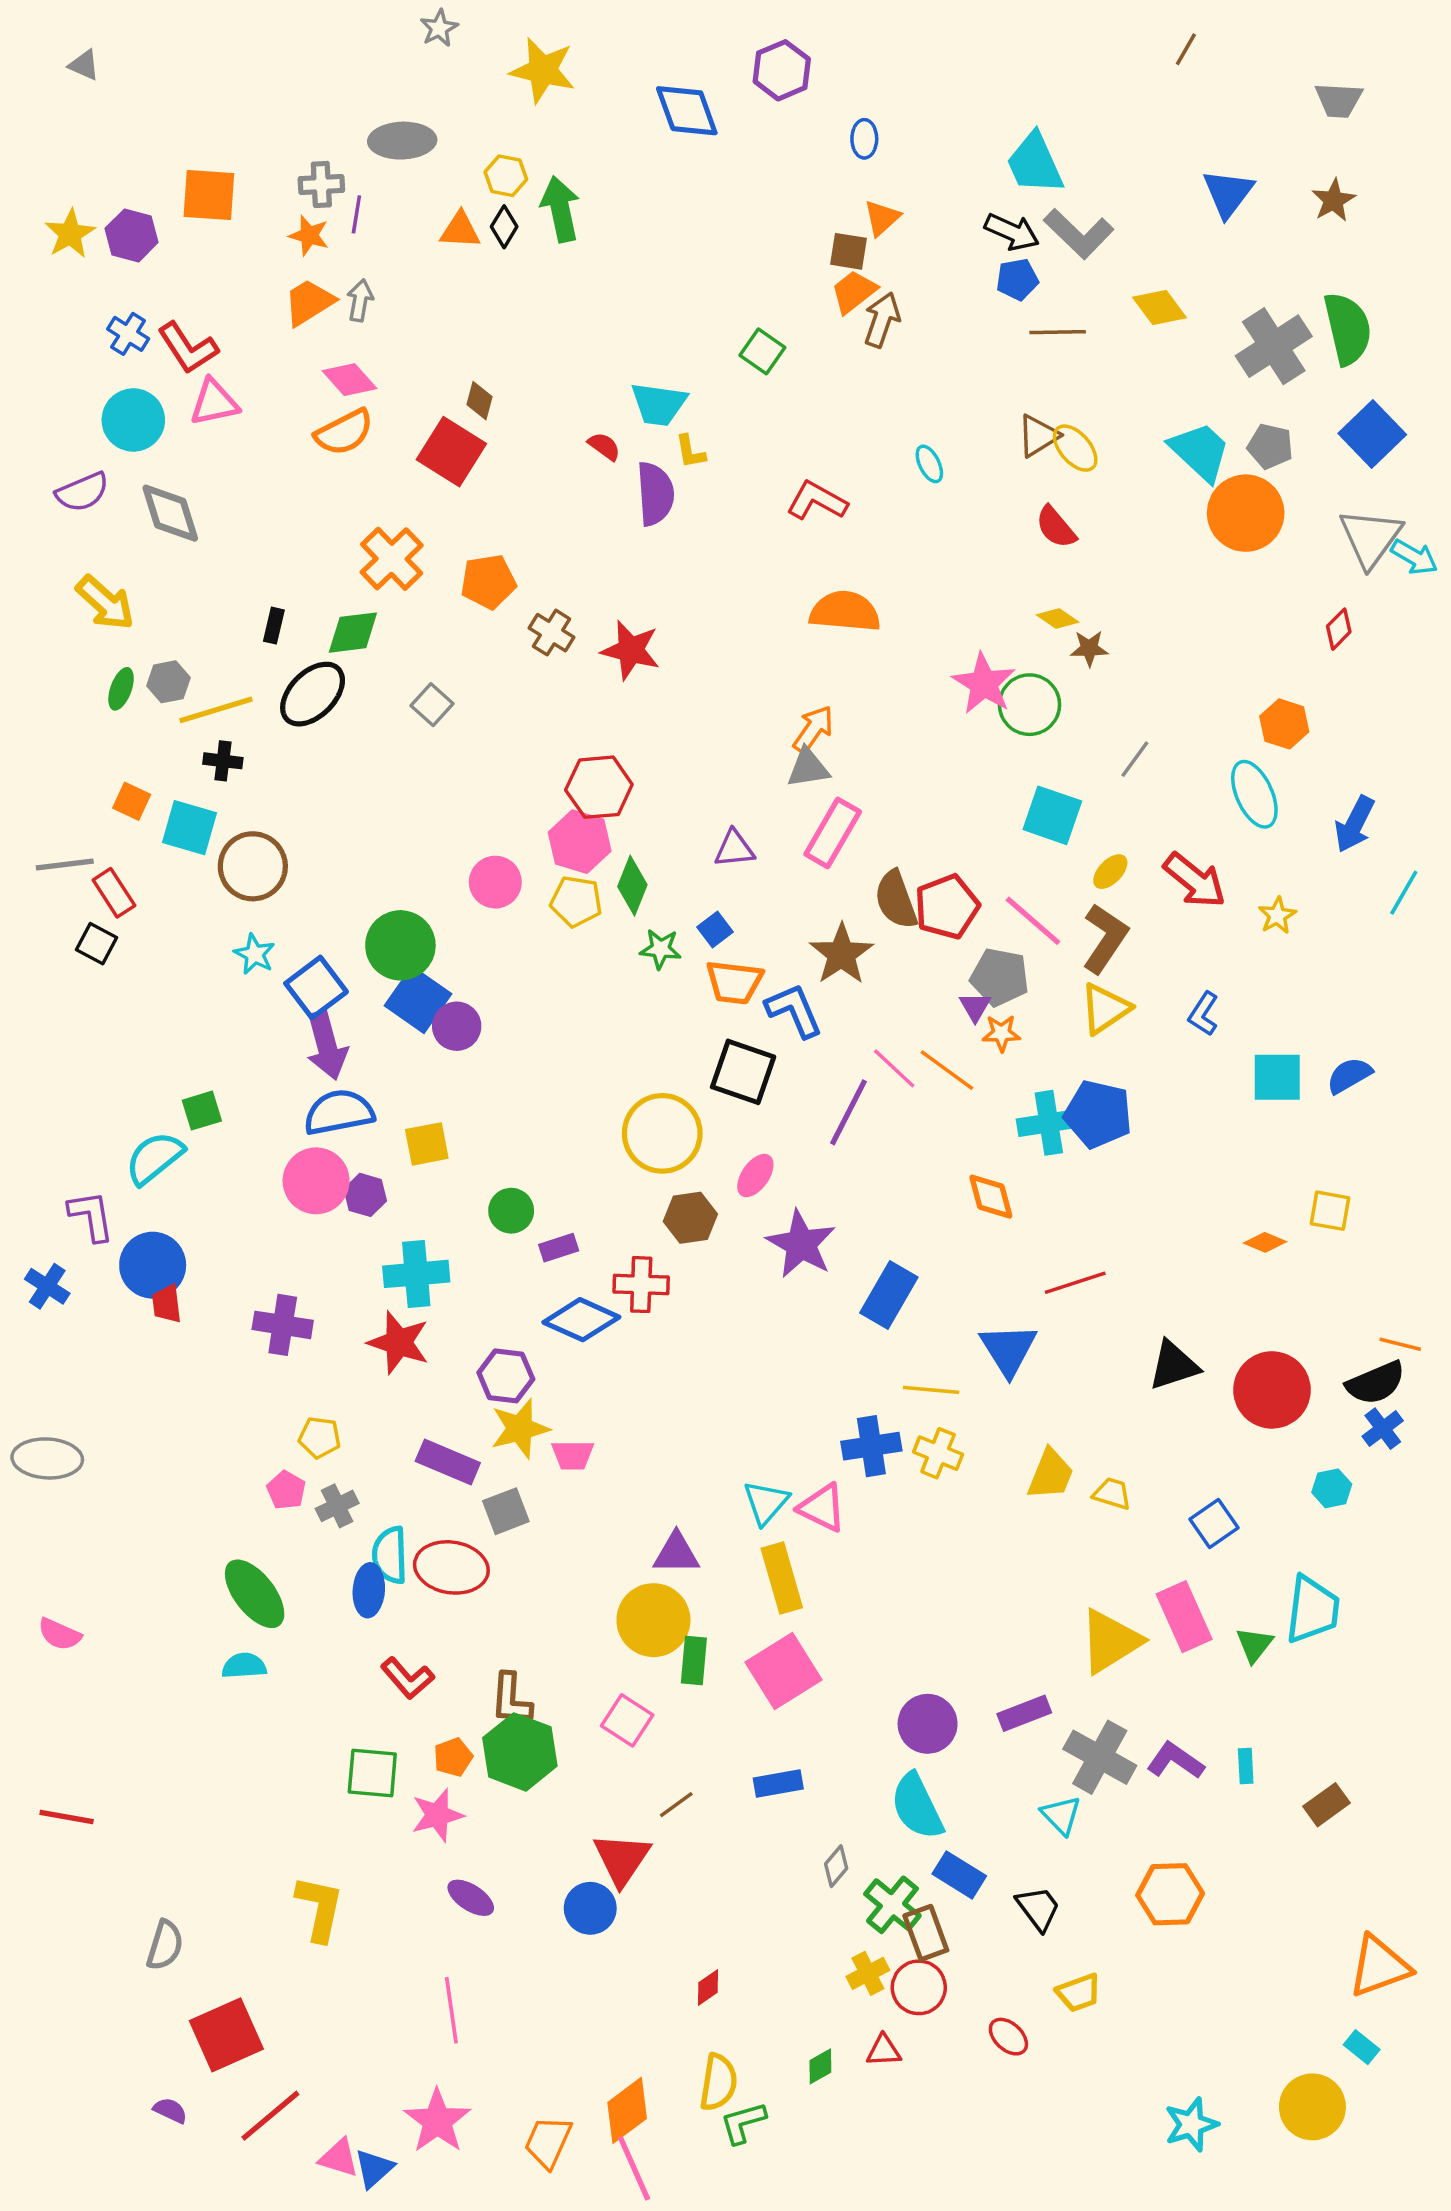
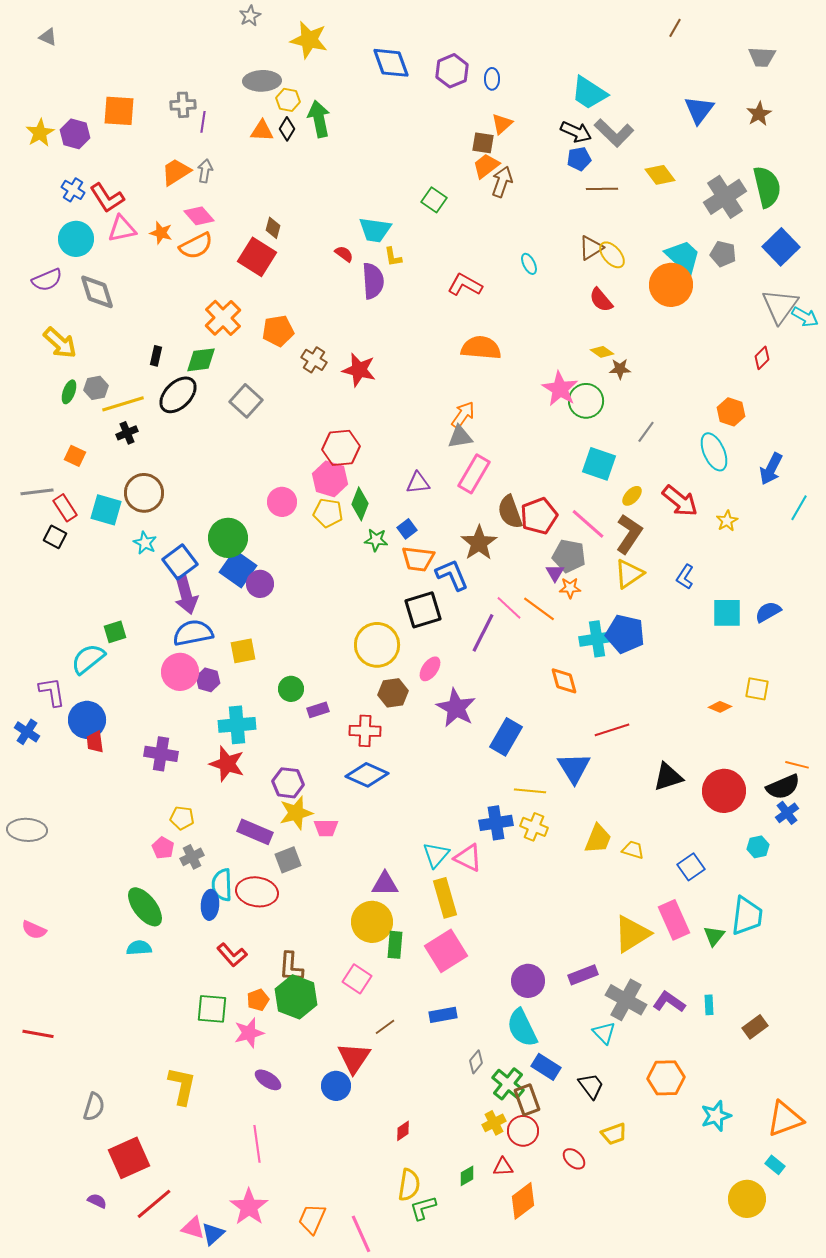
purple hexagon: (782, 70) -> (452, 71), moved
gray ellipse: (402, 141) -> (262, 81), moved
cyan trapezoid: (1035, 163) -> (589, 93), turned -33
orange star: (309, 235) -> (161, 233), moved
orange circle: (1246, 513) -> (671, 285), moved
gray square: (432, 705) -> (246, 401), size x1.4
black cross: (223, 761) -> (127, 433), turned -30
cyan square: (190, 828) -> (106, 510), moved
black square: (743, 1072) -> (423, 610), turned -36
blue diamond: (581, 1320) -> (367, 775), moved
orange diamond: (627, 2110) -> (523, 1201), moved
cyan star: (1191, 2124) -> (716, 1116), moved

